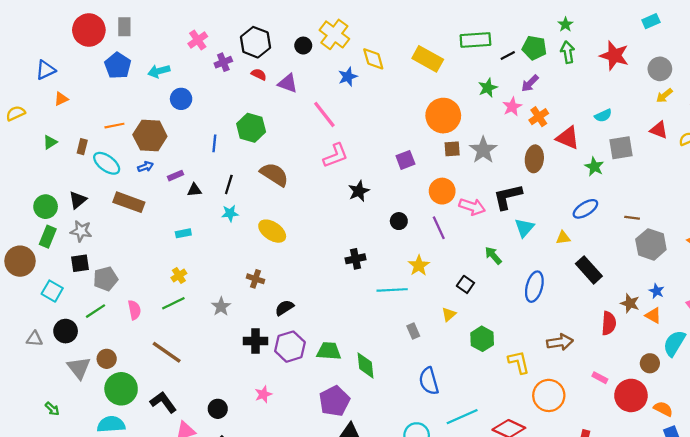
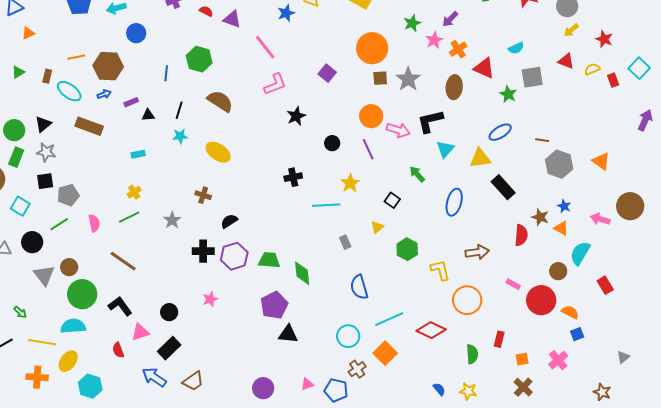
purple square: (405, 160) -> (327, 73), moved, turned -30
yellow triangle: (563, 238) -> (480, 158), size x1.6

